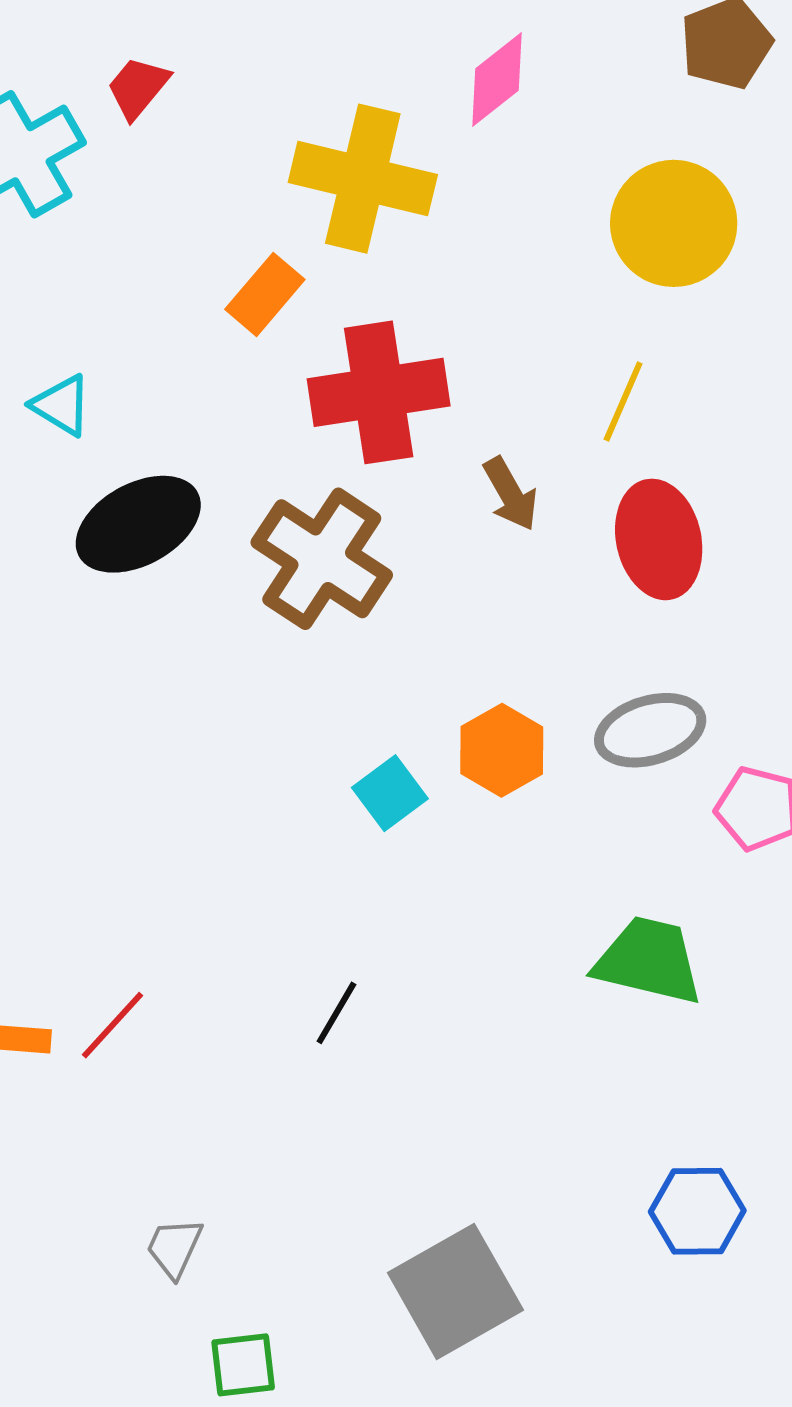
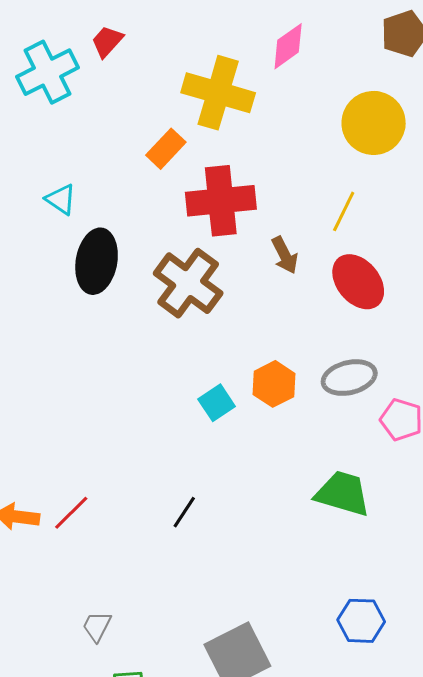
black ellipse: (138, 524) -> (97, 261), turned -54
red ellipse: (659, 539) -> (358, 282), turned -30

